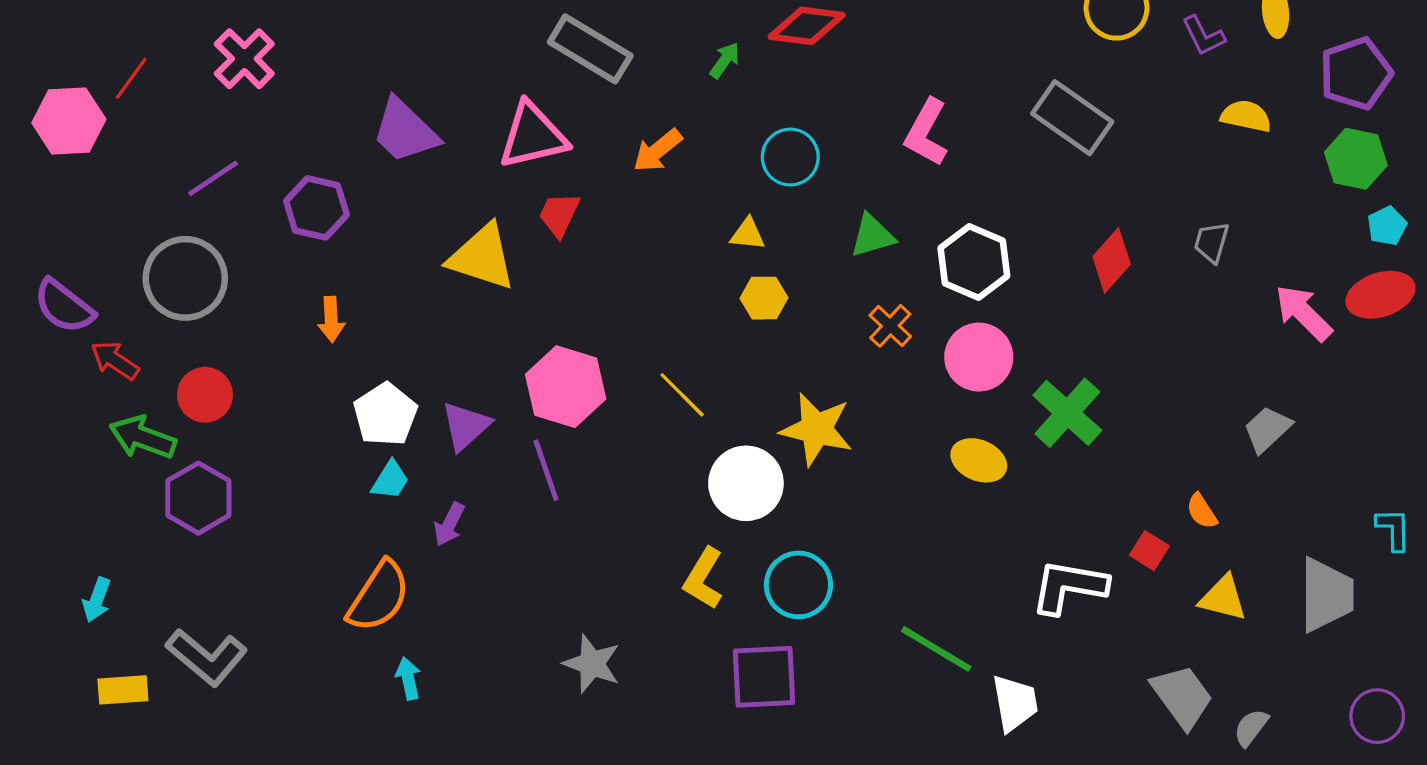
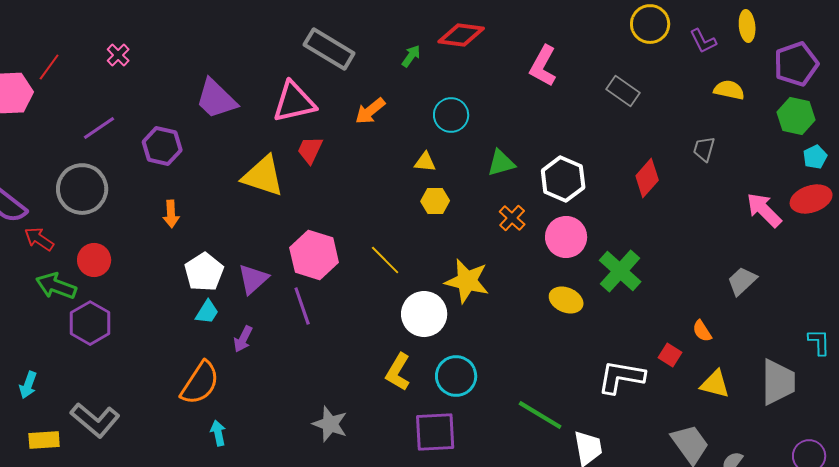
pink cross: (244, 59) -> (118, 55), size x0.6
gray rectangle: (1072, 118) -> (623, 91), size x0.7
pink L-shape: (926, 132) -> (543, 66), moved
gray trapezoid: (1212, 242) -> (704, 149), moved

